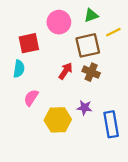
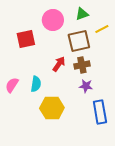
cyan semicircle: (19, 69) -> (36, 84), moved
brown cross: (91, 72) -> (82, 65), turned -35
pink semicircle: (31, 98) -> (12, 85), moved
purple star: (84, 108) -> (86, 86), moved

